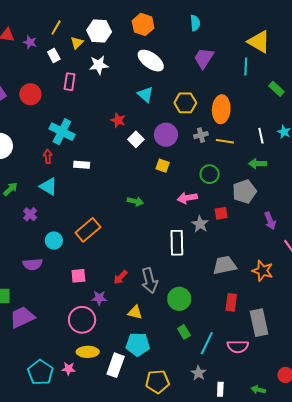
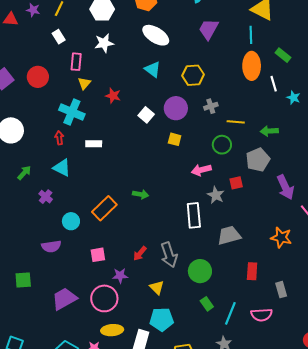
purple star: (30, 42) -> (33, 10), moved
yellow triangle: (77, 43) -> (84, 83), moved
orange ellipse: (221, 109) -> (252, 66), moved
red star: (118, 120) -> (113, 96), moved
white line: (261, 136) -> (274, 84), moved
yellow line: (225, 141) -> (236, 122), moved
green arrow: (135, 201) -> (141, 194), moved
purple arrow: (270, 221) -> (285, 187), size x1.4
gray trapezoid: (225, 265) -> (229, 235), moved
yellow triangle: (135, 312) -> (157, 288), turned 35
purple trapezoid: (22, 317) -> (64, 299), moved
gray rectangle: (259, 323) -> (281, 290), size x0.6

